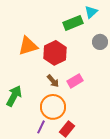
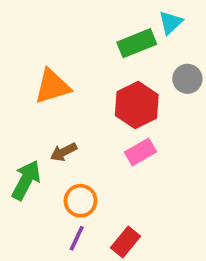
red hexagon: (55, 53) -> (137, 105), moved
brown arrow: (53, 81) -> (64, 152), moved, turned 104
orange circle: (53, 107) -> (80, 201), moved, size x0.7

